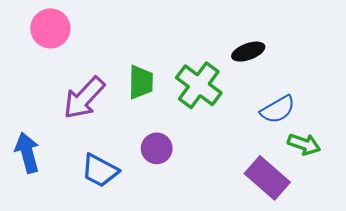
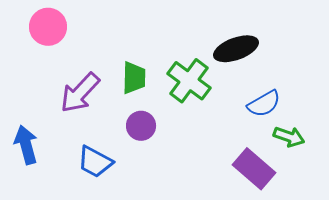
black ellipse: (248, 52) -> (236, 49), size x1.4
purple circle: (157, 148) -> (141, 126), moved

